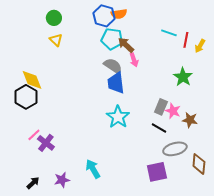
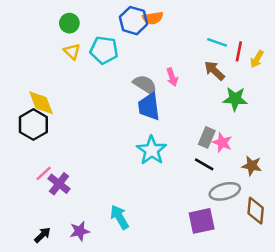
cyan pentagon: (112, 39) -> (104, 50), moved
brown arrow: (126, 45) -> (214, 71), moved
green star: (183, 77) -> (235, 99), turned -30
brown star: (190, 120) -> (252, 166), moved

